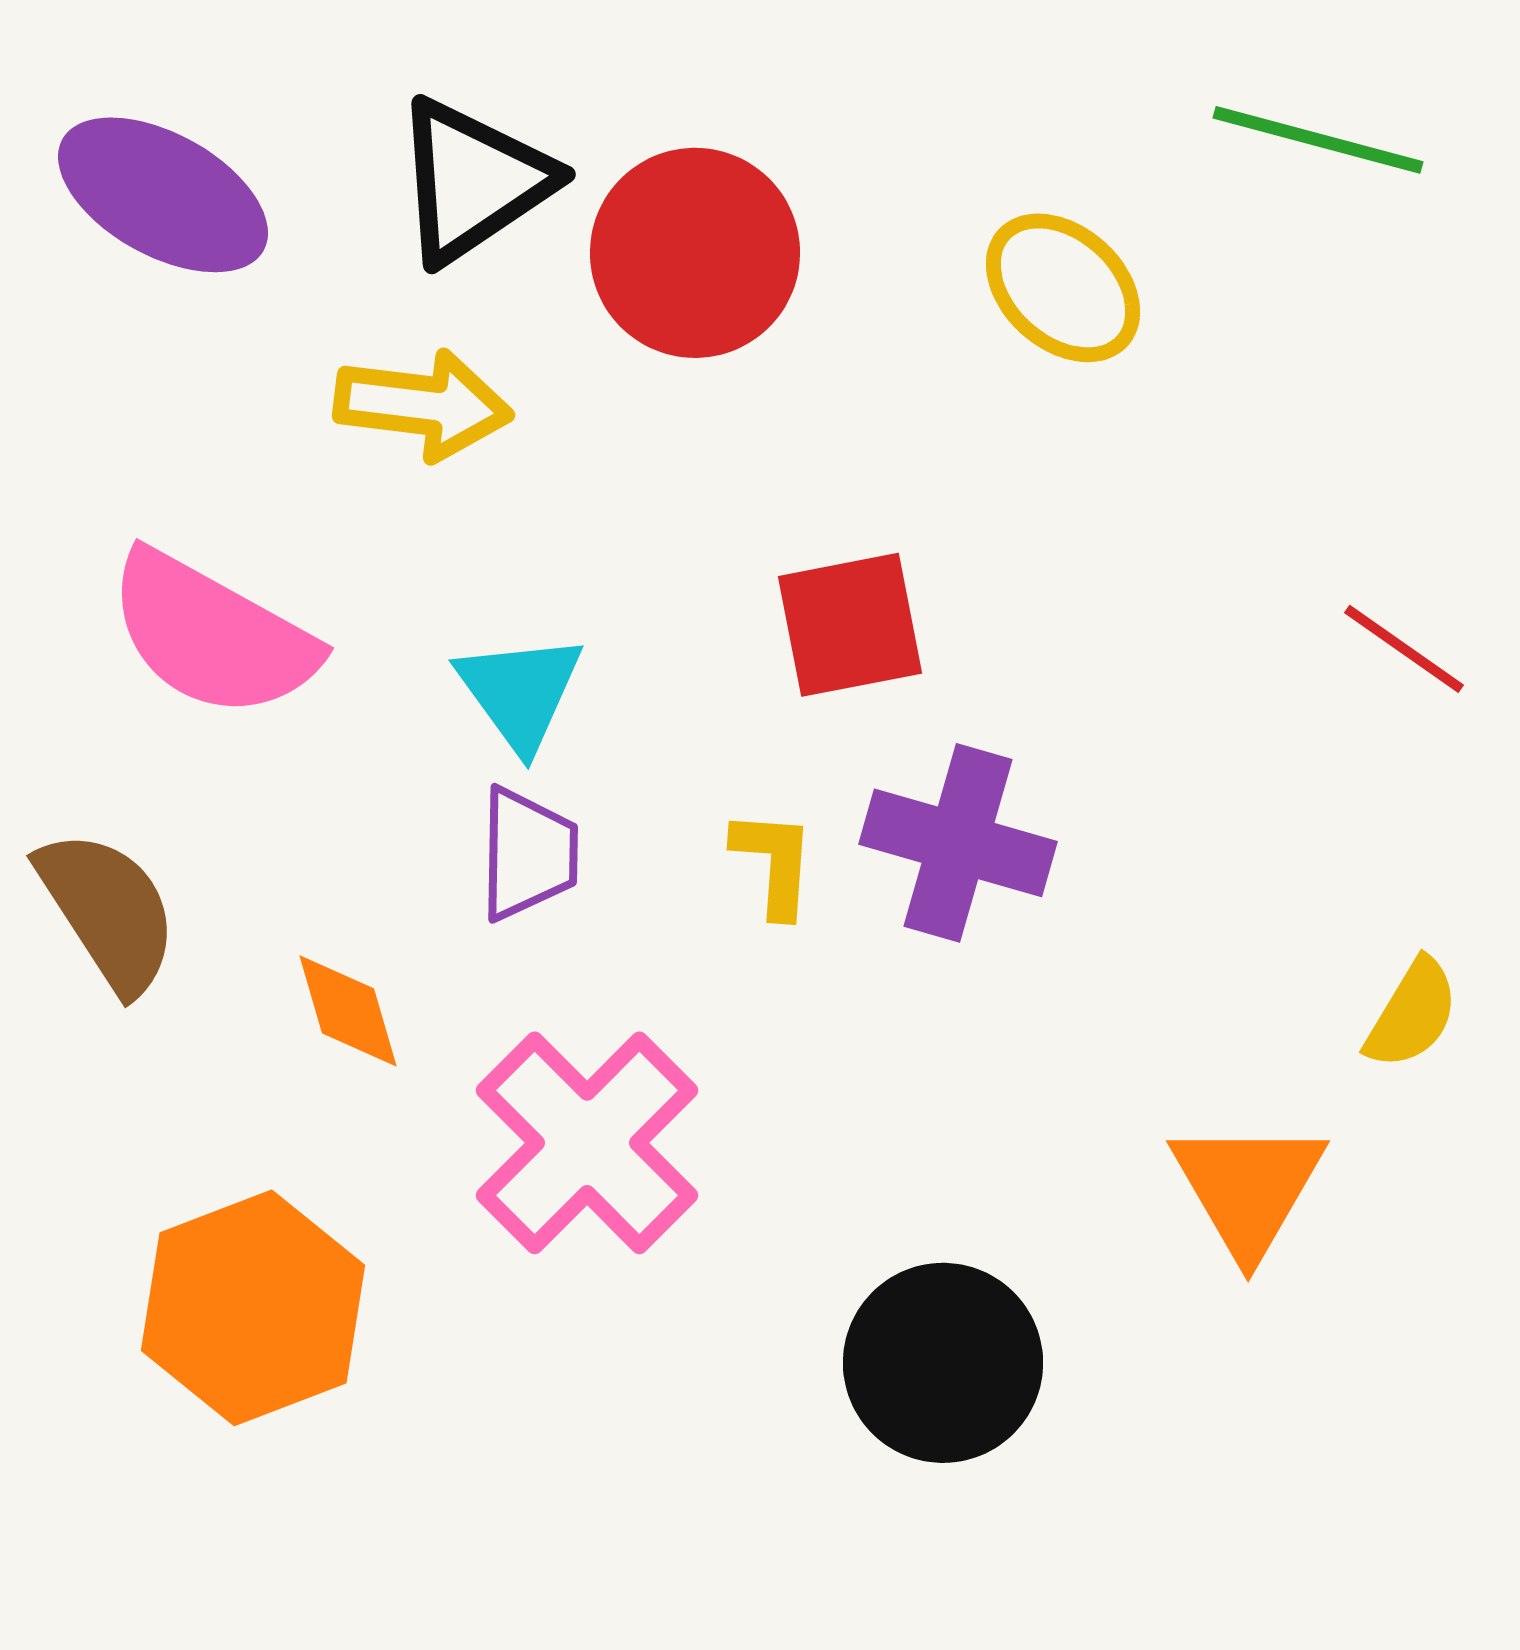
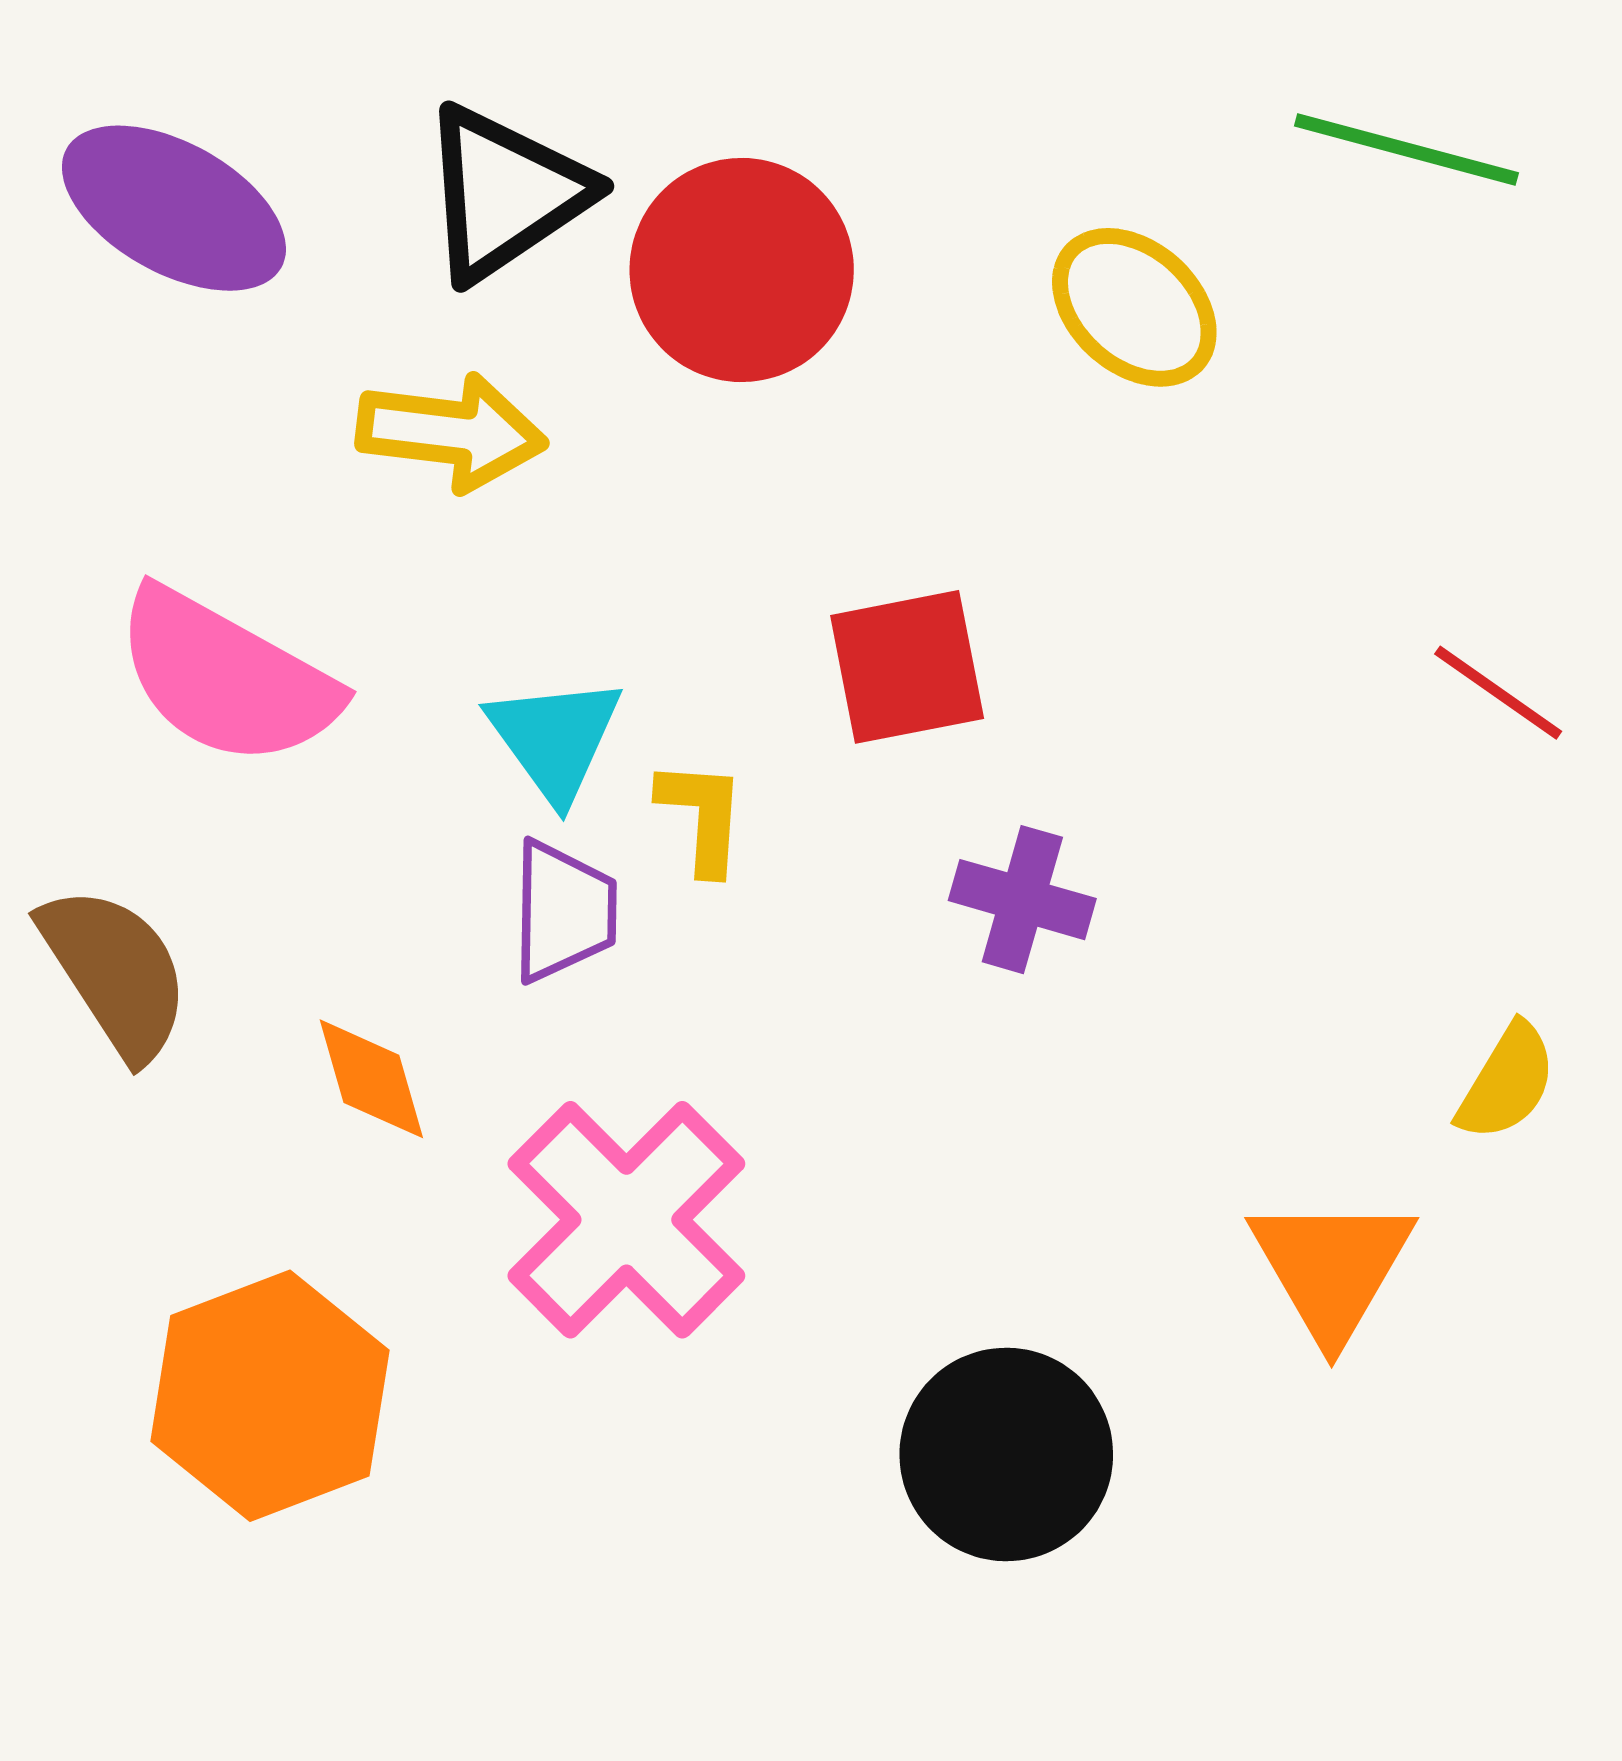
purple cross: (958, 843) -> (1022, 900), size x0.7
yellow L-shape: (774, 863) -> (702, 816), moved

